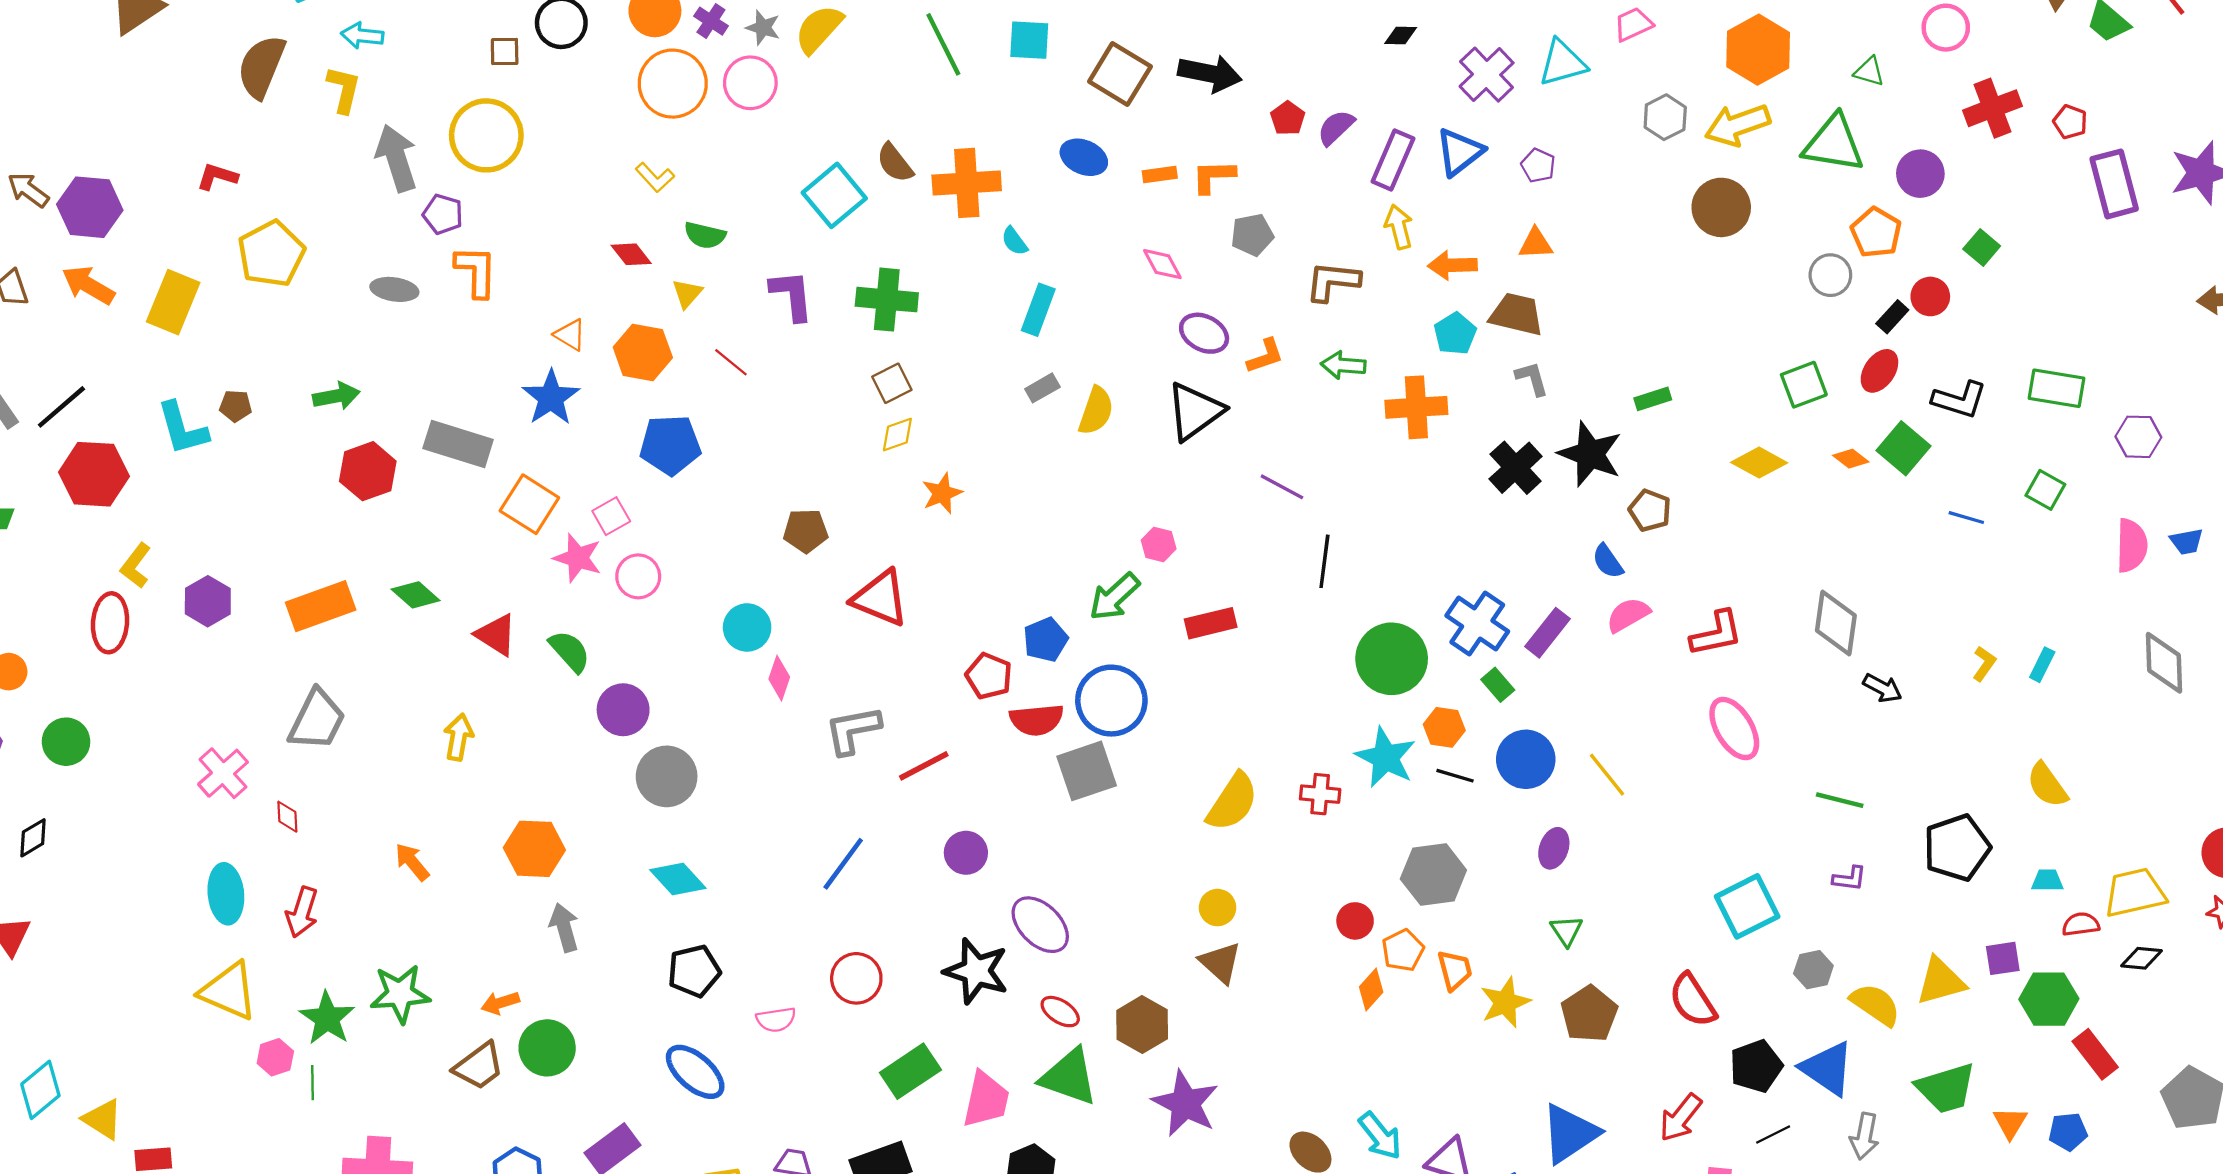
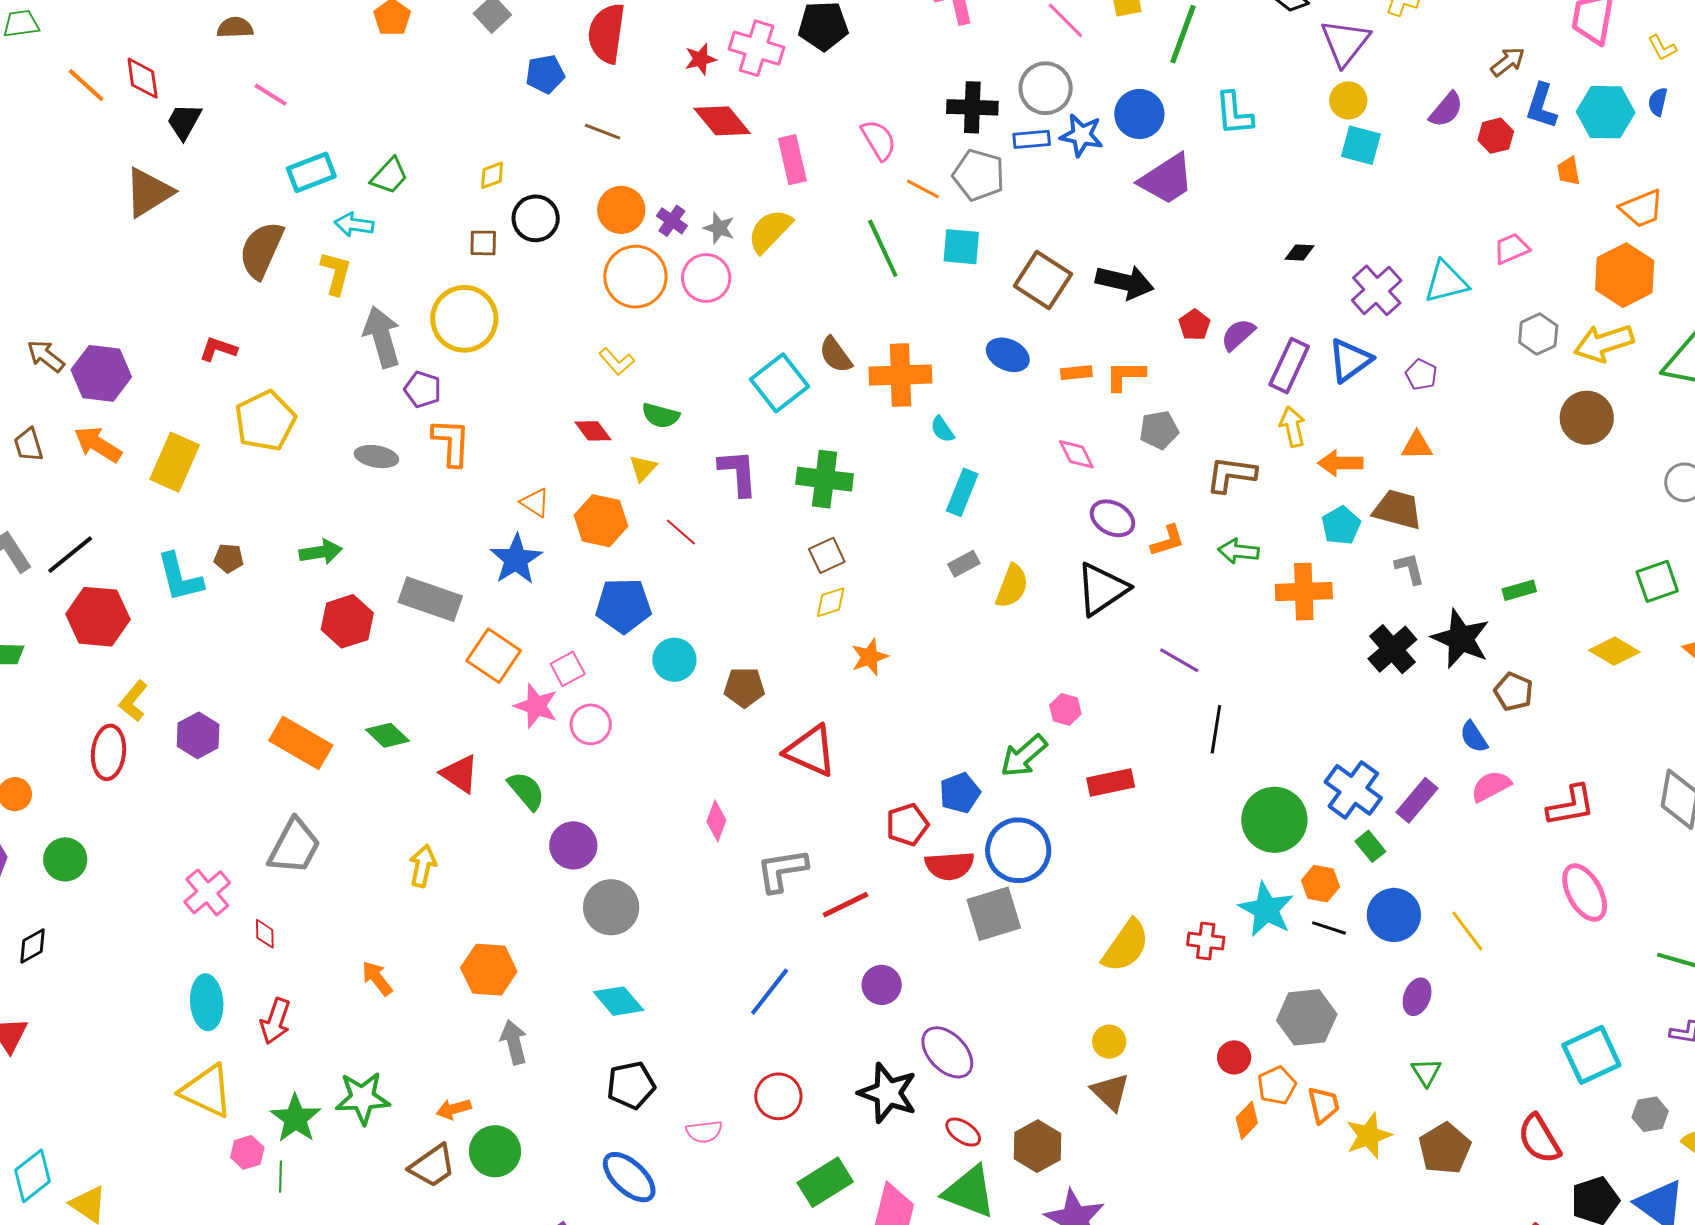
orange rectangle: (321, 606) -> (301, 743), turned 48
cyan circle: (747, 627) -> (674, 660), moved
red pentagon: (989, 676) -> (907, 825), turned 30

